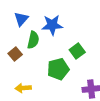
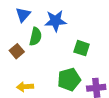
green square: (77, 51) -> (82, 48), turned -35
green pentagon: (58, 69) -> (69, 79), moved

